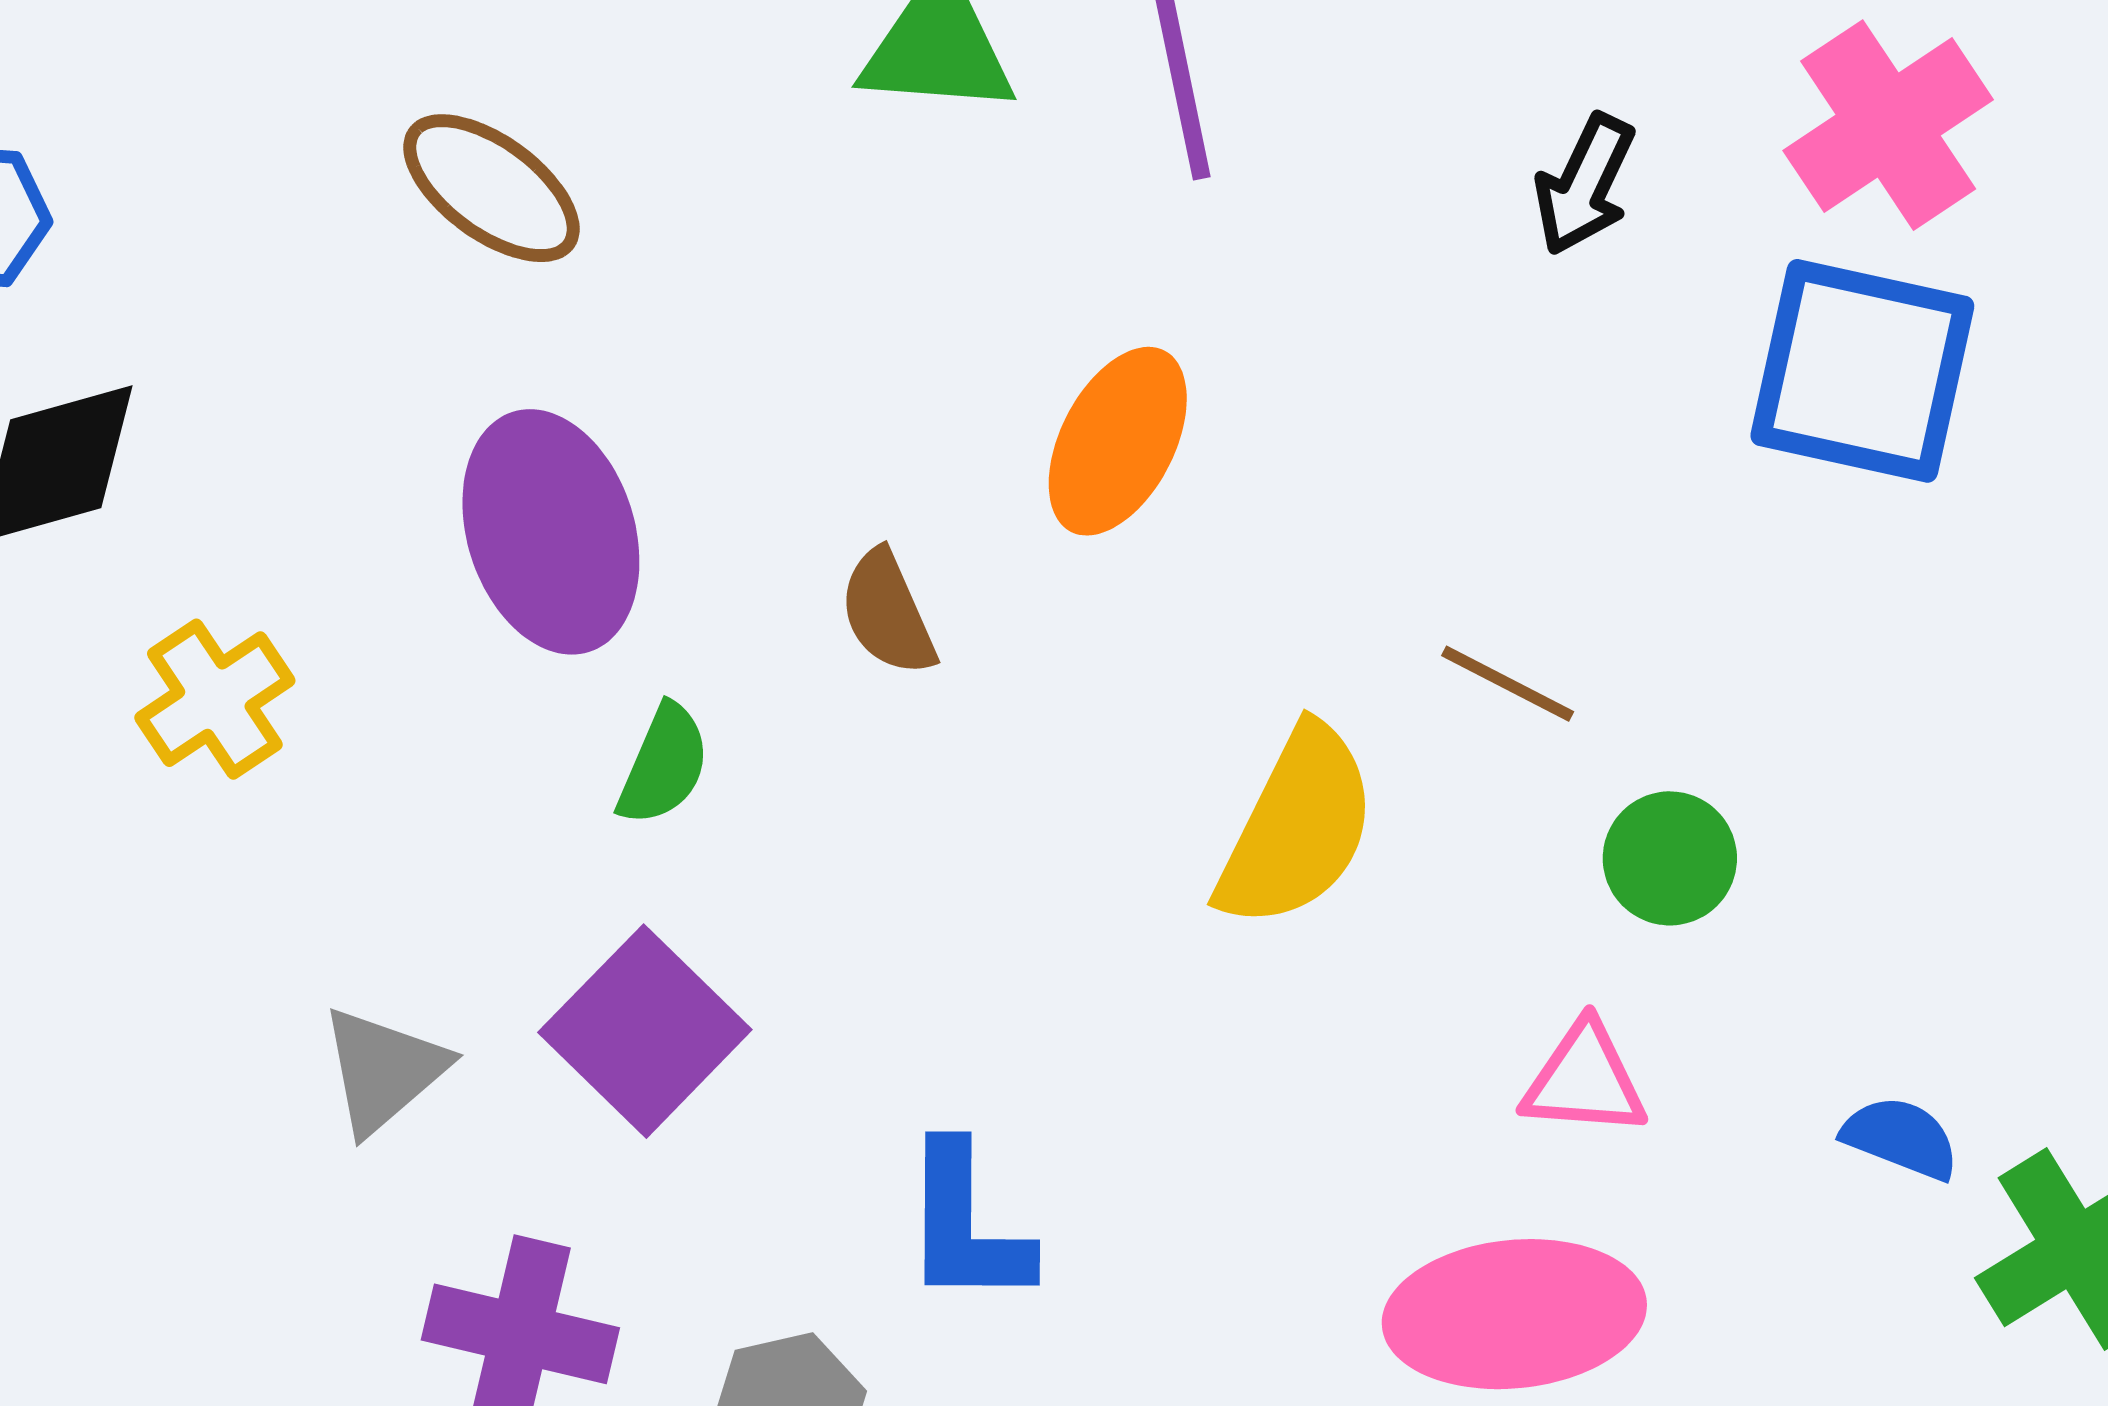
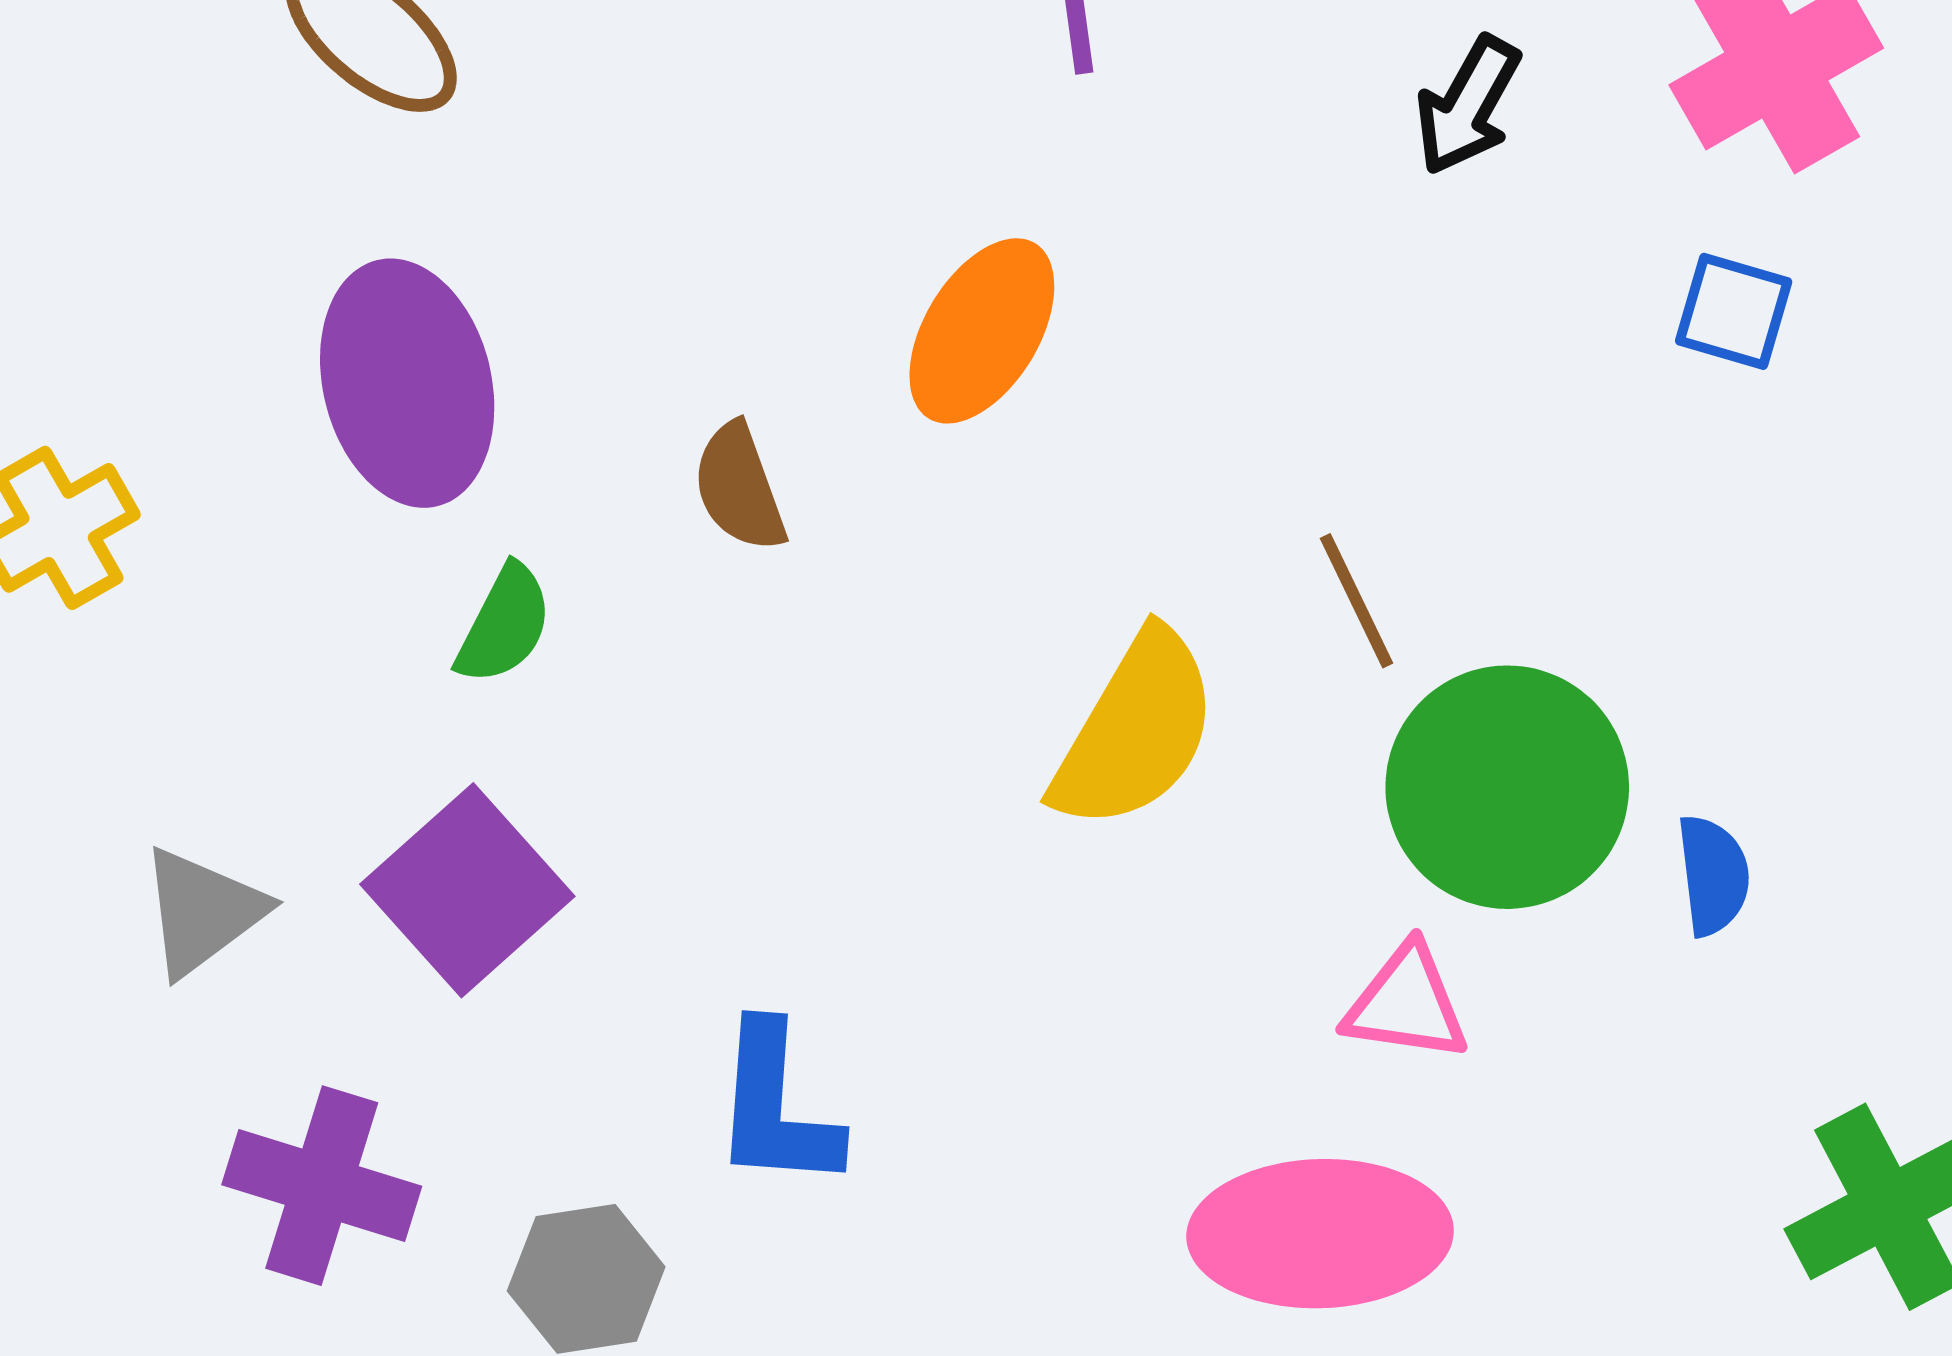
blue square: (1862, 371) -> (1734, 311), size x0.5
brown line: (1508, 684) -> (1357, 601), turned 33
green circle: (1670, 858) -> (1507, 787), size x1.8
blue semicircle: (1901, 1138) -> (1713, 875), moved, turned 58

